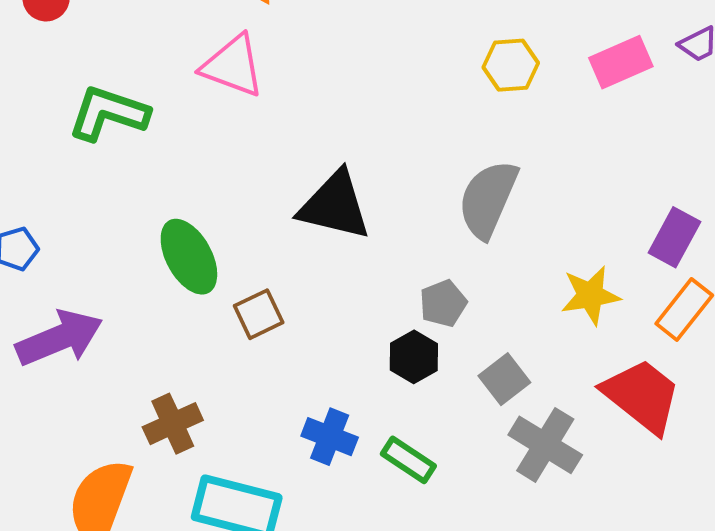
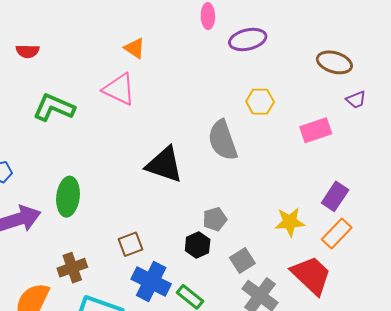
pink rectangle: (621, 62) -> (316, 130), moved
gray semicircle: (488, 199) -> (223, 140), moved, turned -48
green ellipse: (189, 257) -> (68, 197), moved, turned 30
brown square: (259, 314) -> (131, 244), moved
blue cross: (330, 437) -> (151, 282), size x1.4

